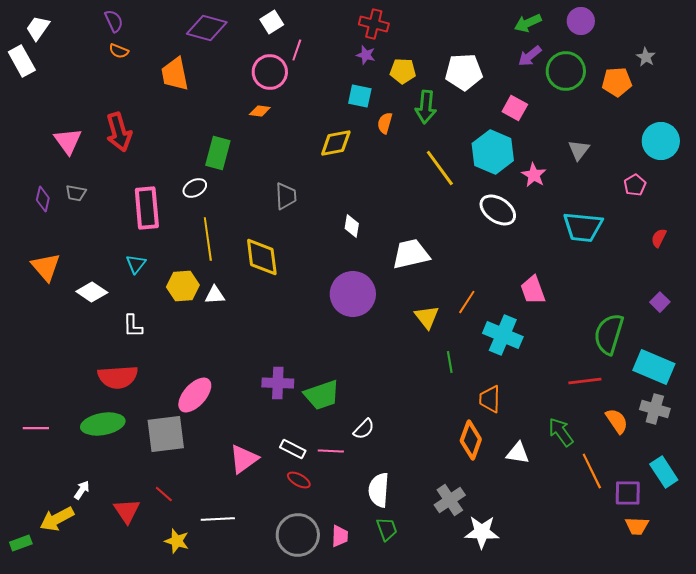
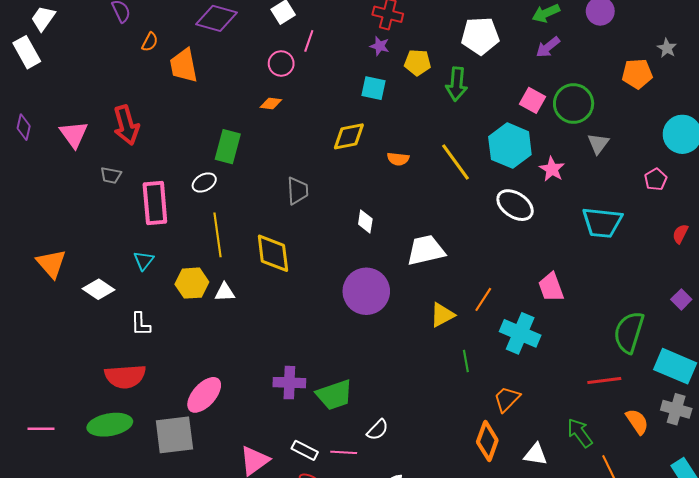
orange semicircle: (119, 51) -> (150, 42), moved, turned -84
green circle: (566, 71) -> (574, 104), moved
pink circle: (270, 72) -> (281, 63), size x0.7
white pentagon: (464, 72) -> (480, 36), moved
green arrow: (426, 107) -> (457, 84), moved
orange semicircle: (385, 123) -> (398, 159), moved, turned -100
gray trapezoid: (76, 193) -> (111, 175), moved
purple diamond: (43, 199) -> (24, 127), moved
yellow triangle: (427, 317) -> (442, 315), turned 40
orange trapezoid: (490, 399) -> (507, 399), turned 44

